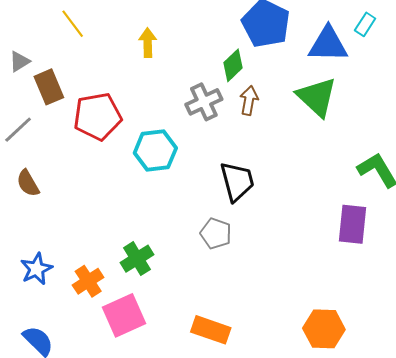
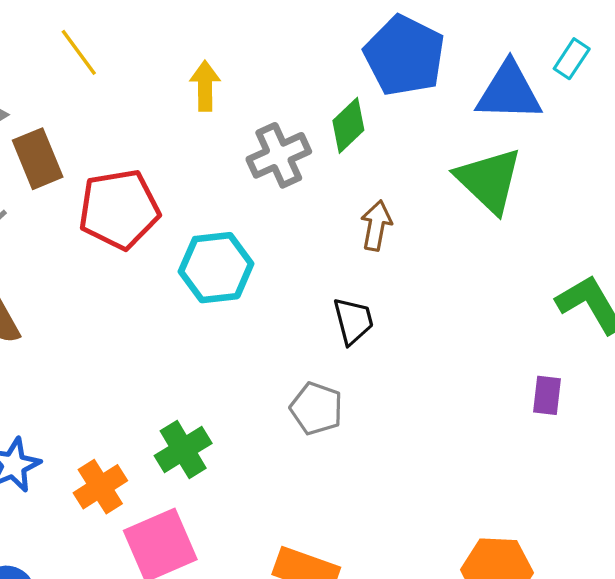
brown arrow: (249, 101) -> (376, 225), moved
gray cross: (204, 102) -> (279, 155), moved
black trapezoid: (237, 181) -> (353, 321), size x0.7
purple rectangle: (352, 224) -> (547, 395), size x0.6

